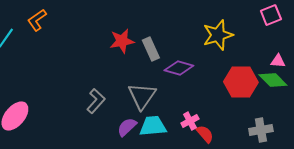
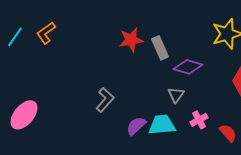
orange L-shape: (37, 20) -> (46, 33), moved
gray triangle: (142, 96) -> (176, 95), moved, size x0.6
red semicircle: (205, 134) -> (228, 133), moved

